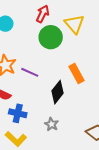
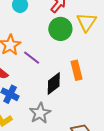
gray star: (51, 124) -> (40, 113), size x1.5

